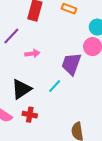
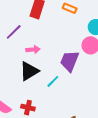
black triangle: (21, 89) -> (29, 71), moved

